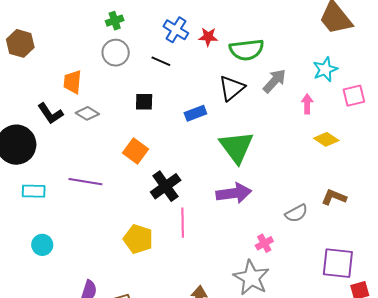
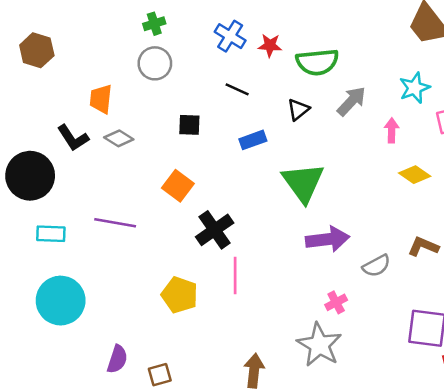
black line: (161, 61) -> (237, 89), moved
black triangle: (232, 88) -> (298, 109), size x0.7
purple arrow: (234, 193) -> (328, 239), moved
cyan circle: (42, 245) -> (61, 301), size x1.8

